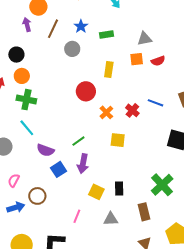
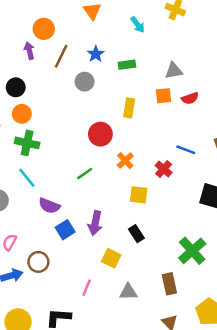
red cross: (132, 110) -> (164, 169), moved
green line: (78, 141) -> (85, 174), moved
black rectangle: (119, 188) -> (136, 234), moved, turned -32

